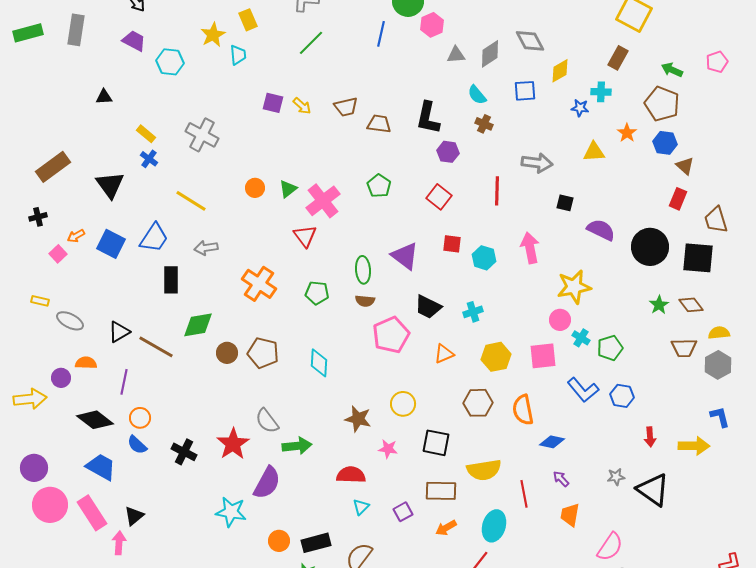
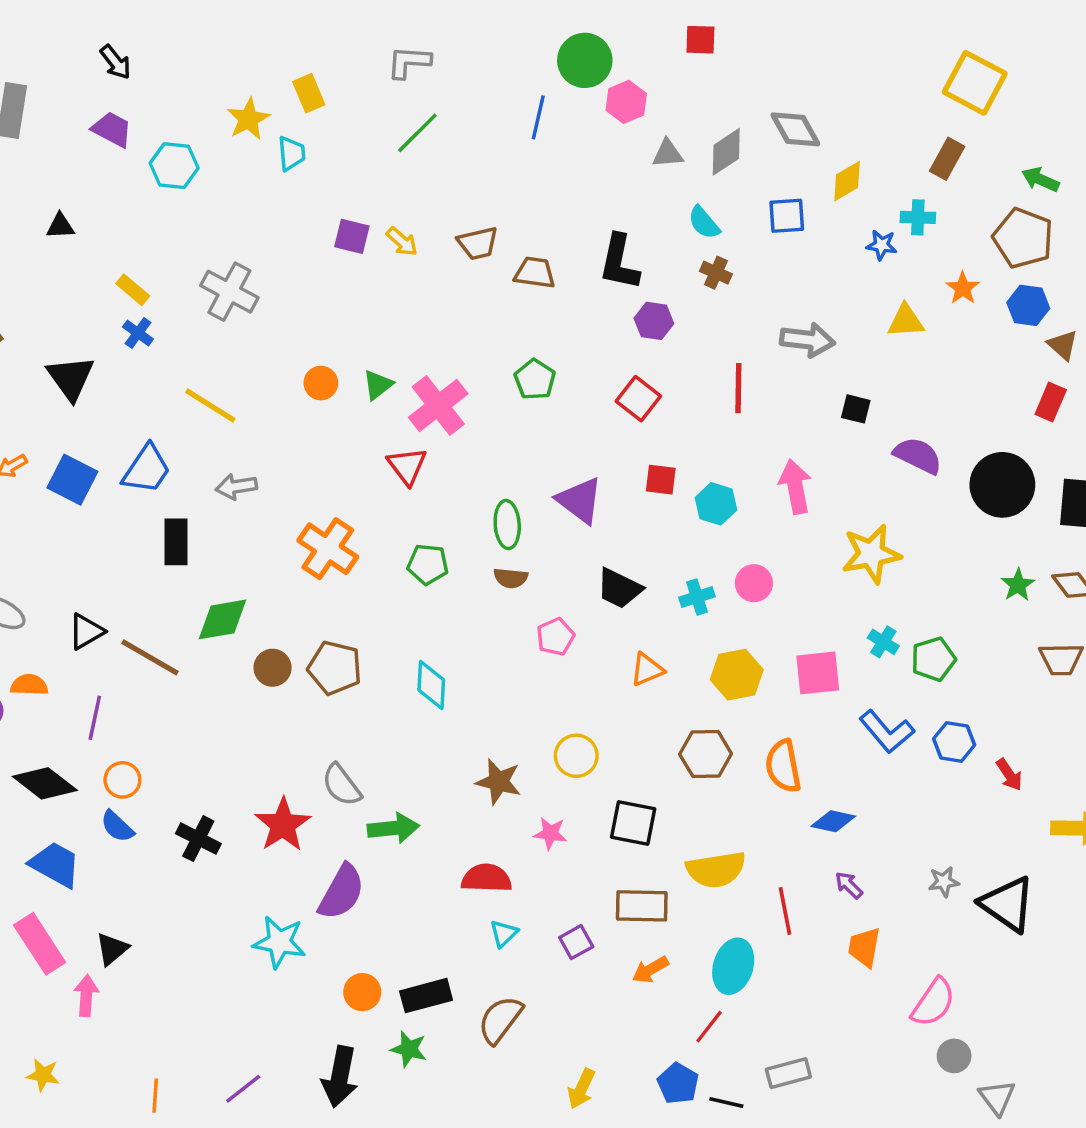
pink circle: (560, 320) -> (754, 583), moved
pink pentagon: (391, 335) -> (555, 637), size x0.6
red arrow: (650, 437) -> (1009, 775), moved, turned -30

